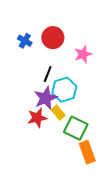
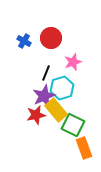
pink star: (83, 54) -> (73, 62), moved
yellow rectangle: (58, 113) -> (56, 110), size x1.6

